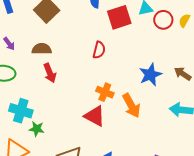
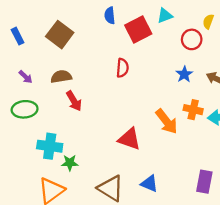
red circle: (163, 20) -> (192, 39), moved
blue star: (150, 75) -> (184, 74), moved, size x0.7
orange cross: (105, 92) -> (193, 110), moved

